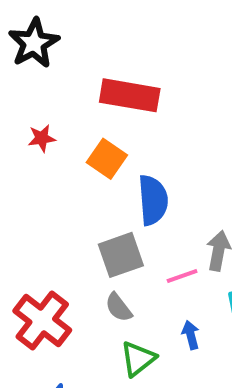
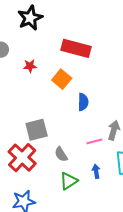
blue semicircle: (153, 200) -> (83, 102), size x0.7
gray square: (121, 255) -> (37, 130), moved

